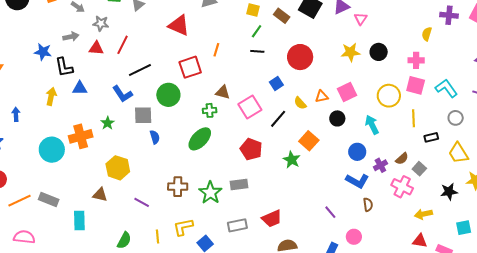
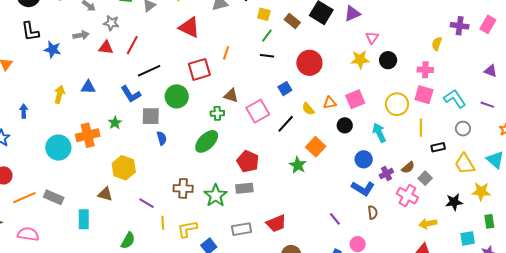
pink triangle: (361, 19) -> (372, 38), moved
black L-shape: (64, 67) -> (30, 31), moved
red pentagon: (251, 149) -> (248, 161), moved
yellow line: (158, 236) -> (163, 223), moved

